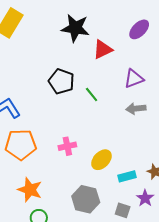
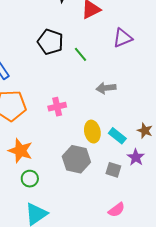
gray arrow: (136, 109) -> (106, 88), moved
yellow ellipse: (101, 160) -> (92, 132), moved, turned -55
cyan rectangle: (127, 176) -> (117, 136), turned 54

